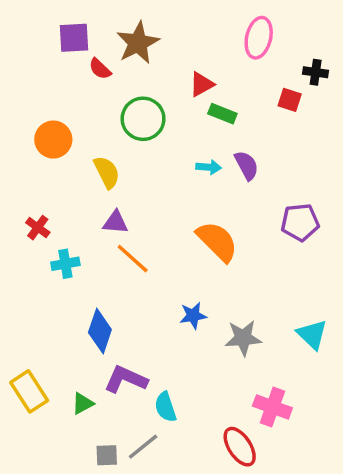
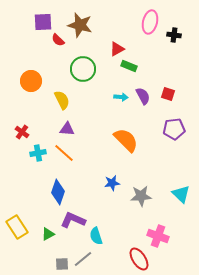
brown star: (138, 43) -> (80, 25), turned -30
black cross: (316, 72) -> (174, 35), moved
red square: (290, 100) -> (168, 94), moved
orange line: (133, 259) -> (64, 153), moved

